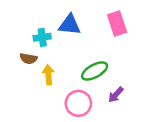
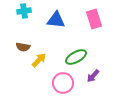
cyan cross: (42, 37) -> (24, 11), moved
yellow arrow: (48, 75) -> (39, 60), turned 49

